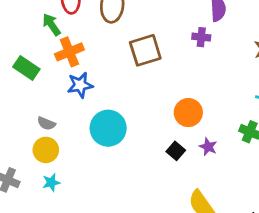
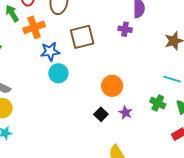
orange cross: (69, 52) -> (34, 27), moved
blue star: (80, 85) -> (50, 52), moved
cyan circle: (108, 128) -> (58, 73), moved, size x0.7

